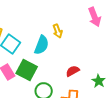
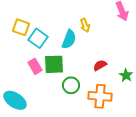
green square: (27, 70) -> (54, 64), turned -30

